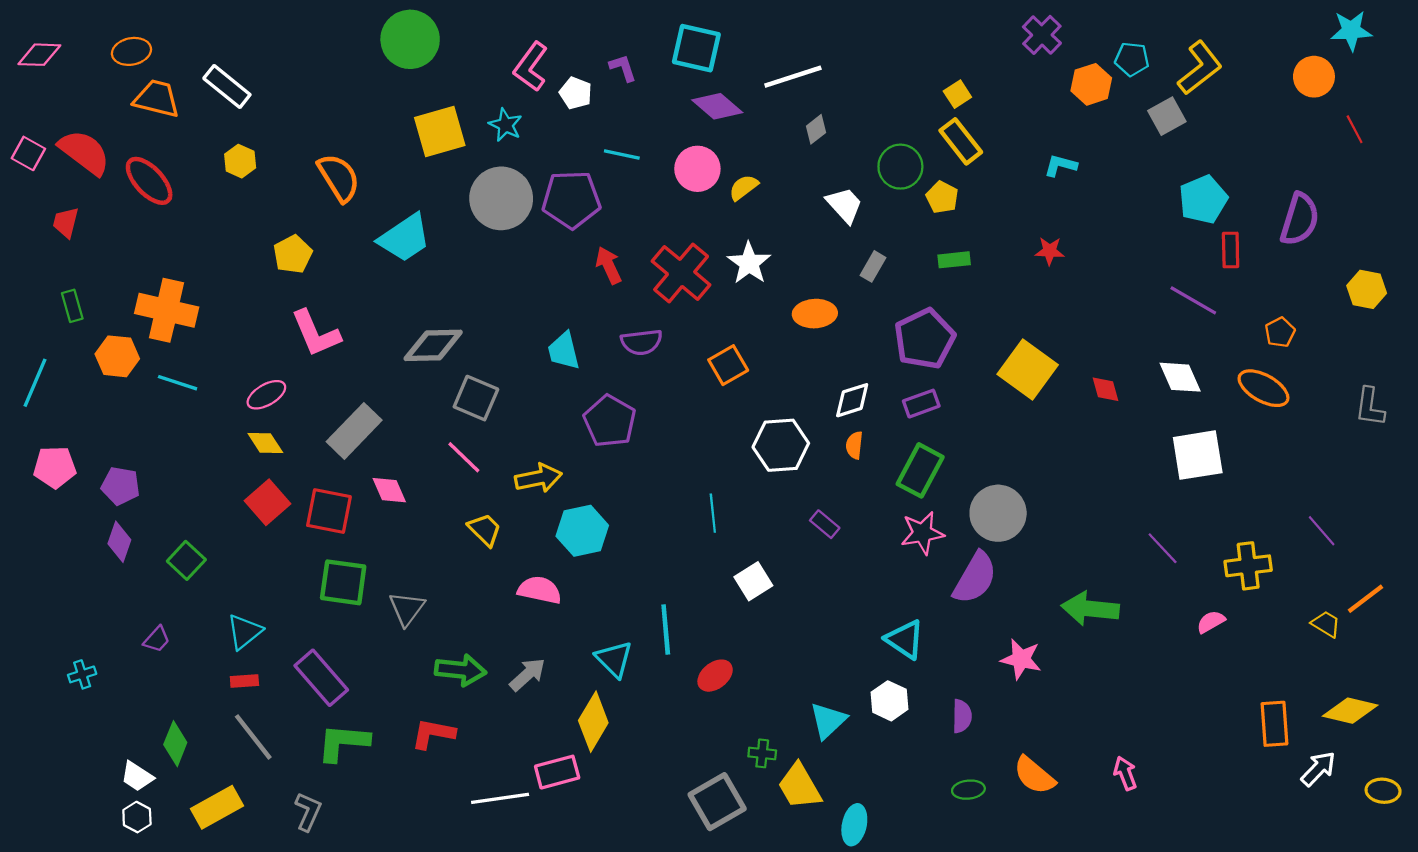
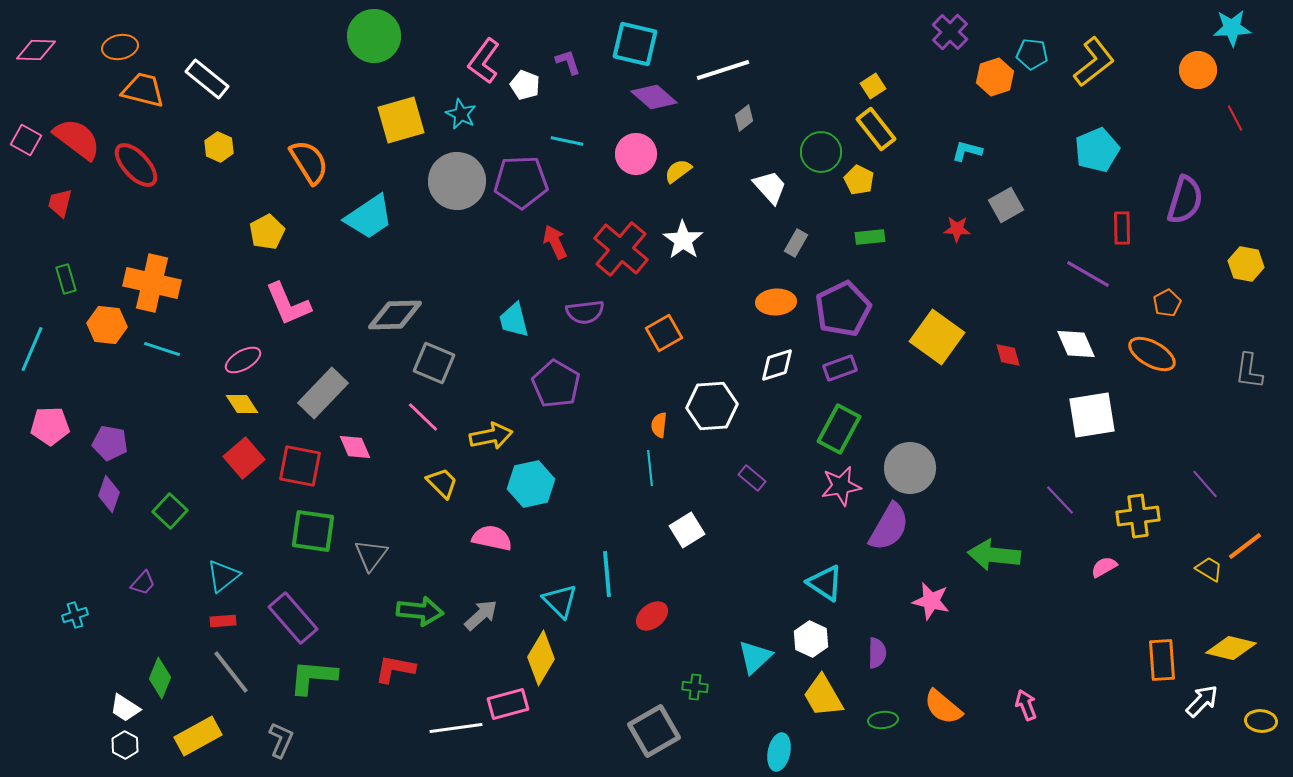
gray square: (1167, 116) -> (1006, 205), moved
cyan pentagon: (1203, 199) -> (1097, 150), moved
orange ellipse: (815, 314) -> (776, 302), moved
orange semicircle: (854, 445) -> (659, 425), moved
yellow trapezoid: (799, 786) -> (823, 696), moved

